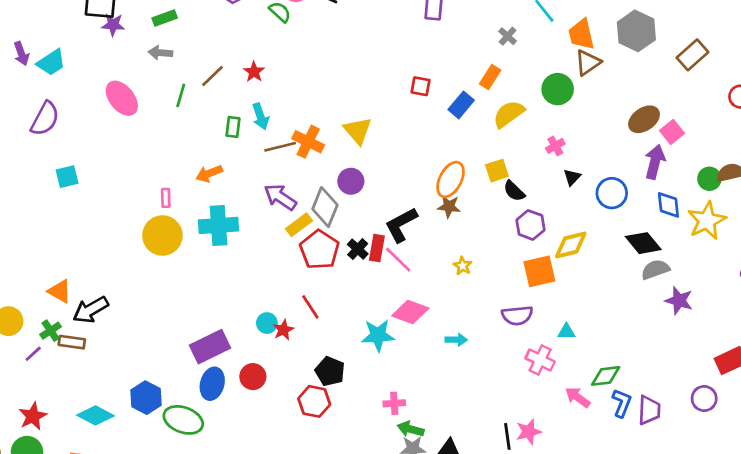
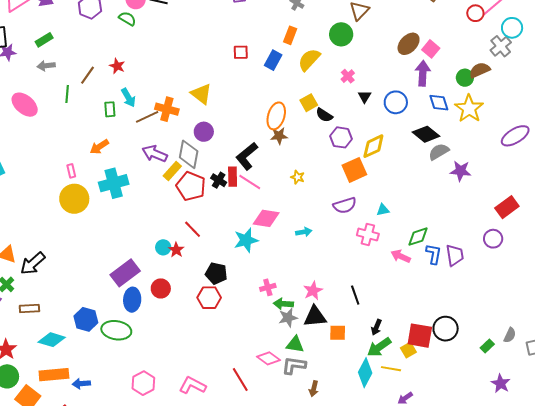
brown rectangle: (72, 342) -> (29, 309), moved
pink star: (529, 432) -> (313, 291), moved

